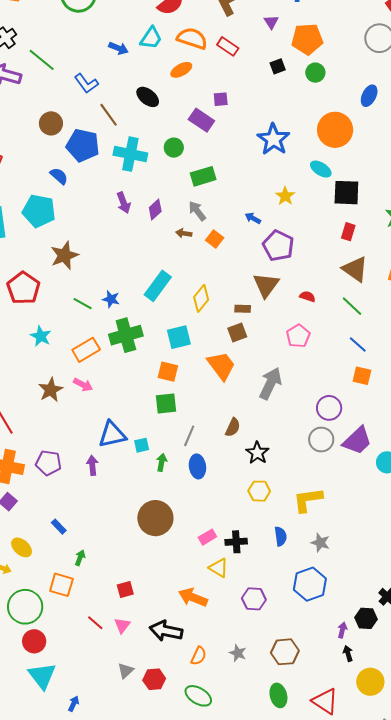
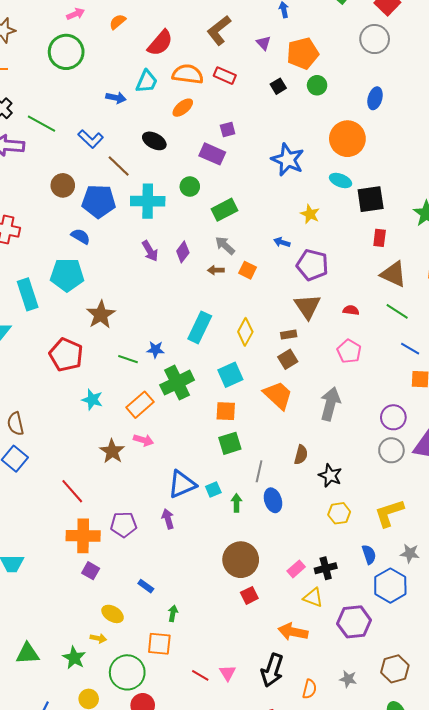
blue hexagon: (310, 584) -> (390, 586), moved
red square: (125, 589) -> (249, 595), moved
purple hexagon: (254, 599) -> (354, 622), size x1.4
black arrow: (166, 631) -> (272, 670), turned -72

